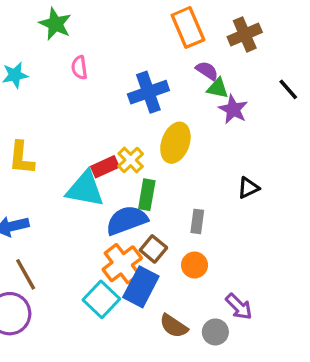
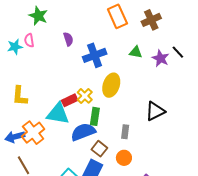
pink semicircle: (79, 68) -> (29, 40), moved
purple semicircle: (207, 71) -> (68, 39), moved, turned 40
purple star: (233, 109) -> (161, 58), moved
black triangle: (248, 188) -> (155, 111), size x1.5
orange cross: (122, 264) -> (33, 133), moved

